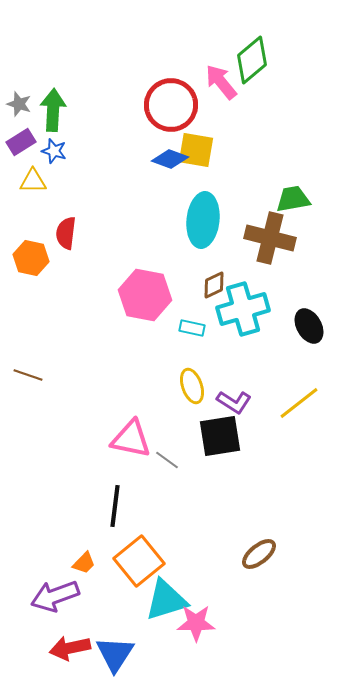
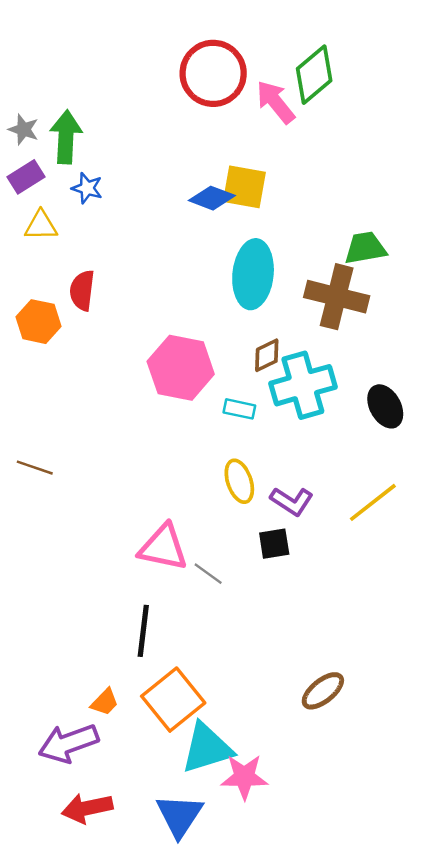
red circle: (171, 105) -> (213, 73), moved
blue star: (54, 151) -> (87, 188), moved
black square: (220, 436) -> (274, 544), size x0.6
blue triangle: (115, 654) -> (179, 816), moved

